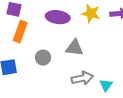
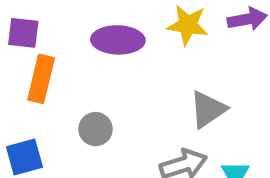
gray triangle: (74, 48) -> (208, 109), moved, turned -36

